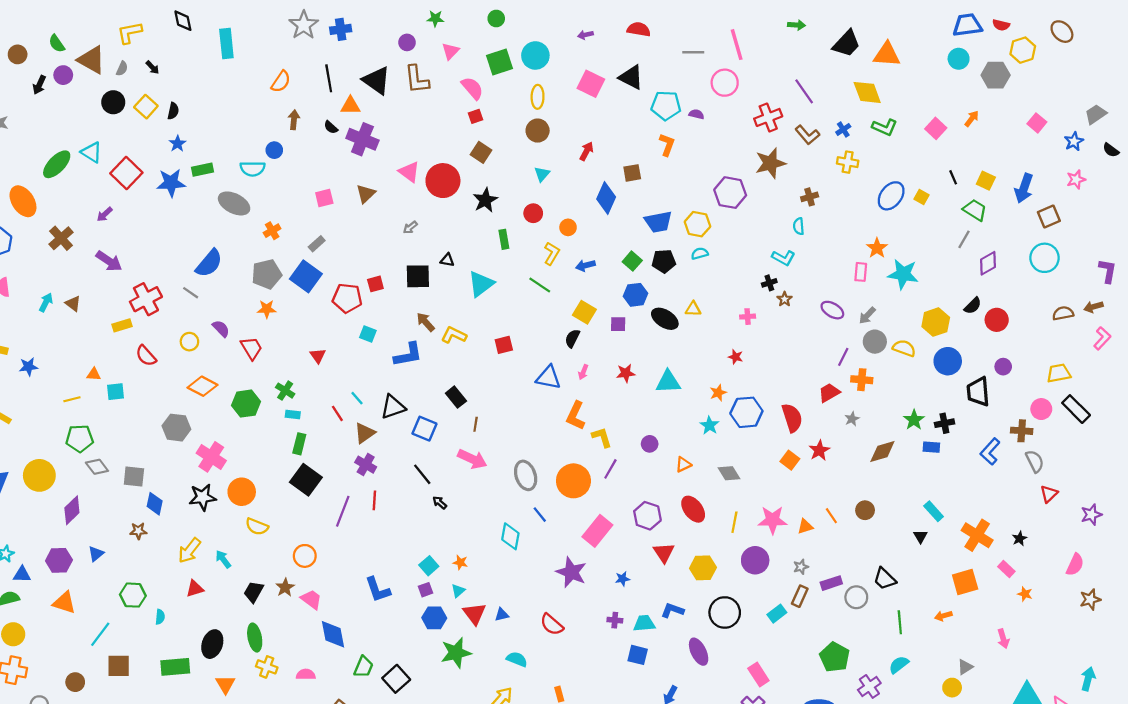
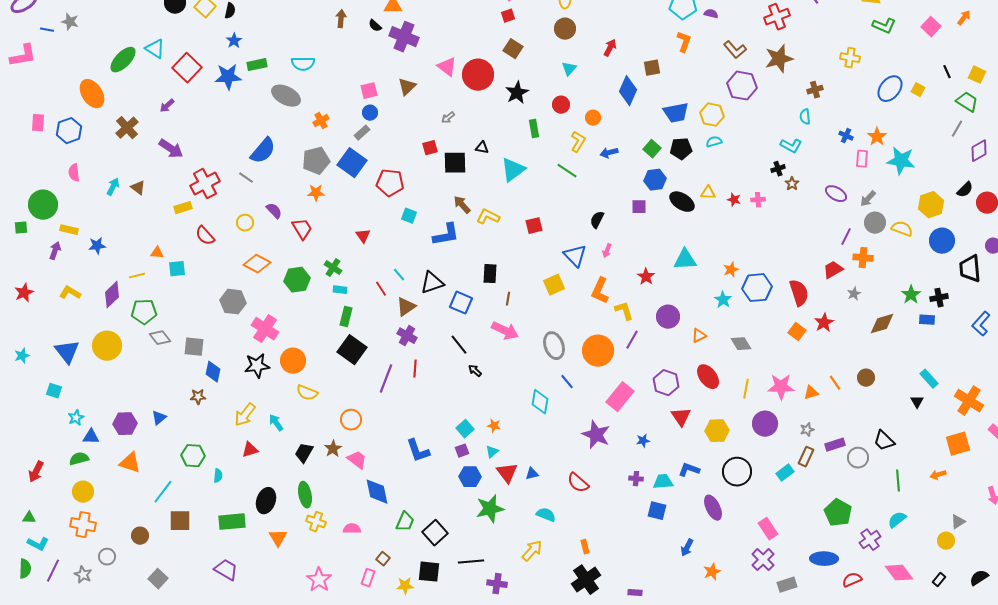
blue cross: (843, 129) -> (846, 136), moved, turned -32
brown L-shape: (807, 135) -> (735, 50), moved
blue circle: (274, 150) -> (370, 113), moved
red square: (375, 284) -> (430, 148), moved
yellow square: (584, 312) -> (554, 285), moved, turned 35
red star: (736, 357) -> (734, 200), moved
red star: (626, 373) -> (646, 277), moved, turned -30
blue triangle: (548, 378) -> (575, 256), turned 35
black rectangle: (456, 397) -> (490, 274), turned 42
purple circle: (650, 444) -> (668, 317), size x1.5
purple diamond: (72, 510) -> (112, 295), moved

